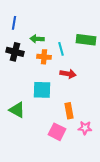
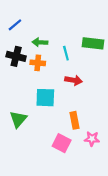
blue line: (14, 23) -> (15, 25), turned 40
orange cross: (44, 57) -> (38, 63), moved
green triangle: (17, 110) -> (18, 119), turned 42

